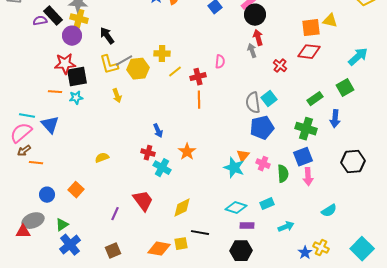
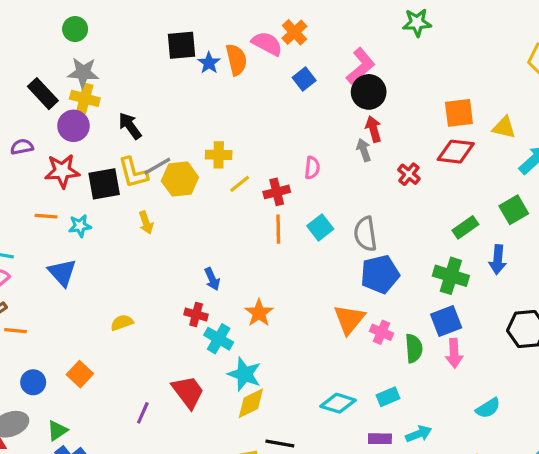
purple semicircle: (40, 21) -> (22, 147), moved
yellow triangle: (330, 21) -> (504, 127), moved
black square: (77, 77) -> (104, 184), moved
cyan square: (269, 99) -> (320, 227), moved
blue triangle: (50, 125) -> (62, 273), moved
orange triangle: (243, 156) -> (349, 319), size x1.5
cyan star: (234, 168) -> (244, 374), moved
purple rectangle: (247, 226) -> (380, 439), moved

